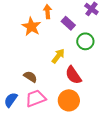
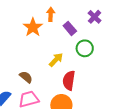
red semicircle: (73, 75) -> (69, 80), turned 36

